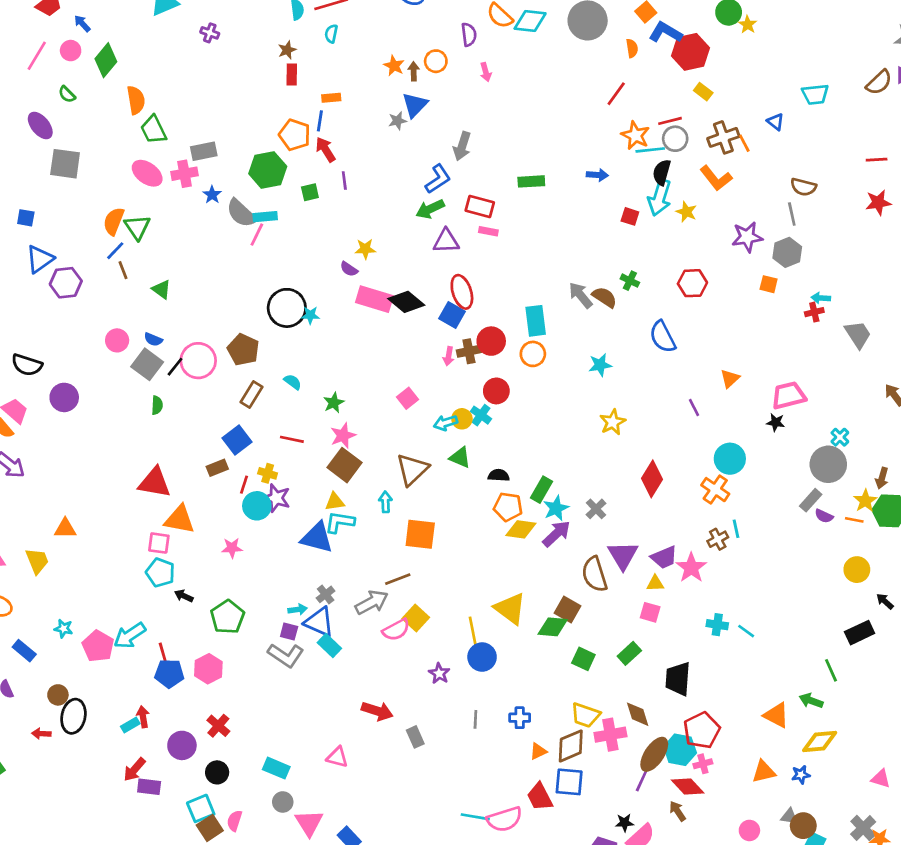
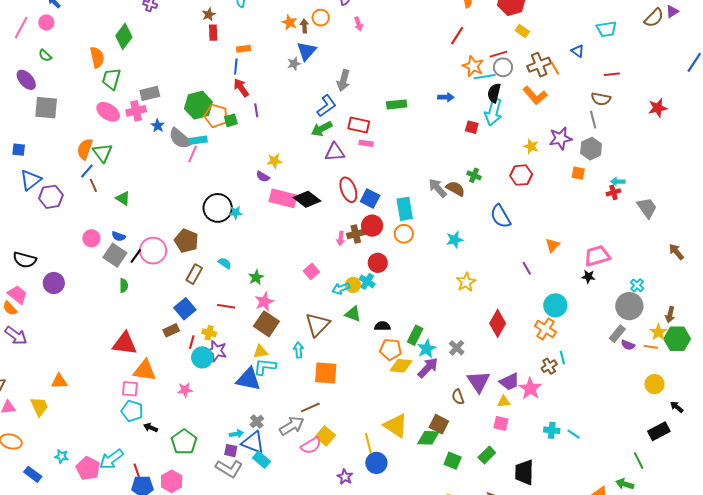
green diamond: (106, 60) -> (124, 36), moved
green trapezoid: (153, 130) -> (111, 79), turned 45
orange pentagon: (295, 135) -> (216, 116), moved
red line: (877, 160) -> (612, 74), moved
yellow star: (686, 212) -> (531, 146), moved
blue square: (452, 315) -> (370, 199), moved
brown semicircle: (595, 574) -> (458, 397), size x0.6

